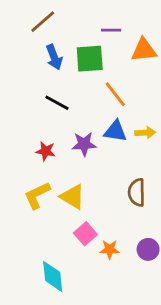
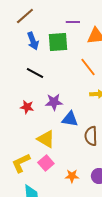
orange line: (115, 94) -> (88, 67), moved
blue triangle: (115, 131) -> (70, 119), moved
yellow L-shape: (37, 195) -> (21, 163), moved
pink square: (85, 234) -> (46, 163), moved

